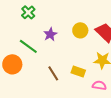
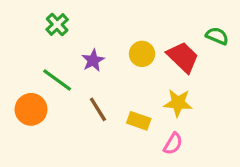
brown line: (53, 73) -> (98, 109), moved
pink semicircle: (99, 85) -> (173, 144), turned 112

